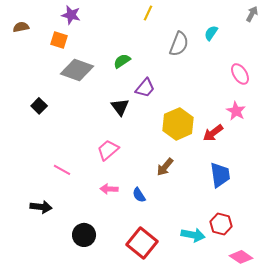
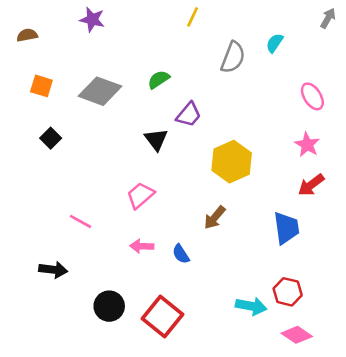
orange square: (59, 40) -> (41, 86), moved
red arrow: (213, 133) -> (311, 185), moved
red square: (142, 243) -> (163, 317), moved
pink diamond: (241, 257) -> (297, 335), moved

